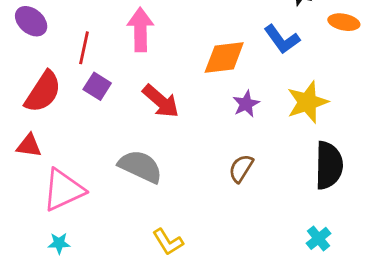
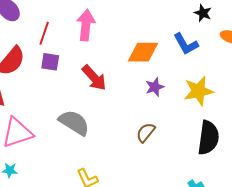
purple square: (97, 86) -> (50, 62), turned -30

